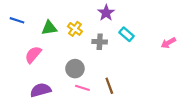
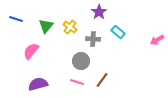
green triangle: (49, 28) -> (46, 26), turned -42
gray circle: (75, 69) -> (81, 61), moved
brown line: (109, 86) -> (102, 80), turned 56

